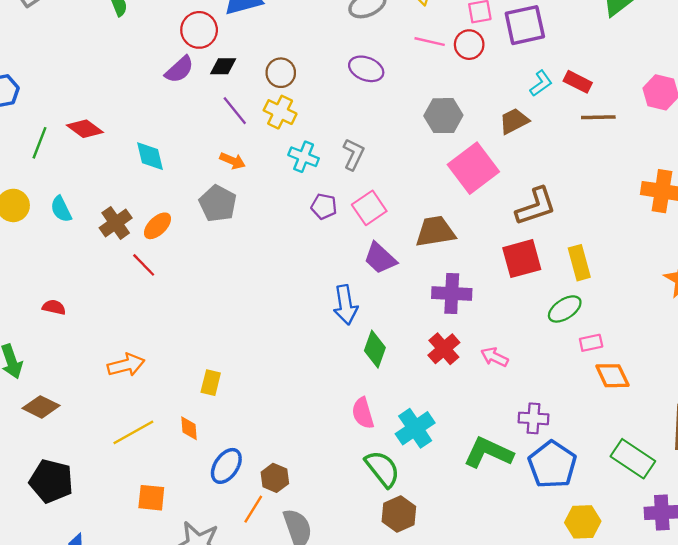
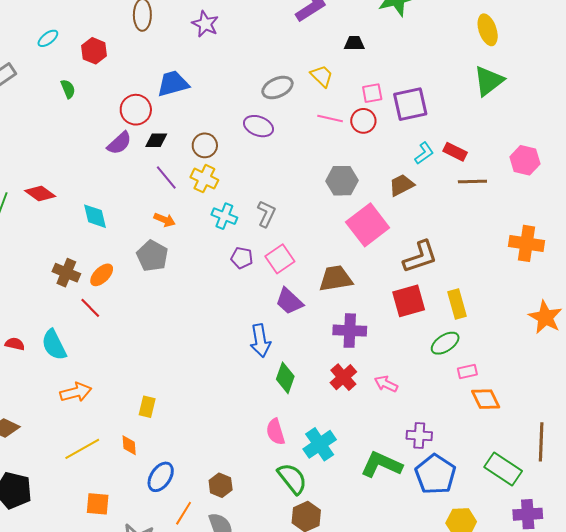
purple ellipse: (366, 69) -> (258, 126), moved
cyan semicircle: (61, 209) -> (54, 345), moved, size x1.4
brown cross: (116, 223) -> (66, 273), turned -32
brown hexagon: (275, 478) -> (221, 485), moved

